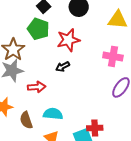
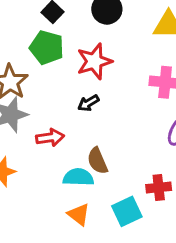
brown semicircle: (26, 120) -> (97, 161), moved
red cross: (95, 128) -> (159, 188), moved

